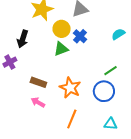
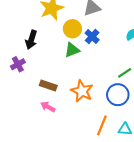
orange line: (72, 119) -> (102, 125), moved

